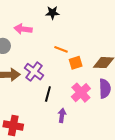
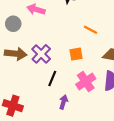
orange line: (61, 49) -> (90, 30), moved
orange square: (76, 63) -> (76, 54), moved

